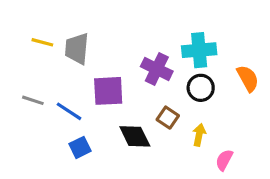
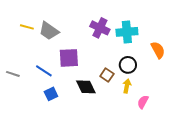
gray trapezoid: (77, 49) -> (49, 31), turned -60
purple cross: (157, 69) -> (100, 28), moved
black circle: (201, 88) -> (128, 65), moved
gray line: (33, 100) -> (13, 74), moved

